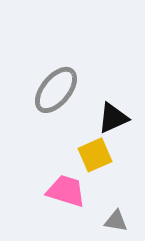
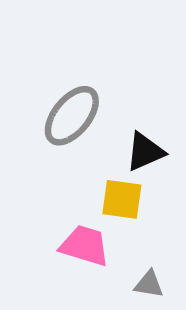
yellow square: (95, 155) -> (122, 199), turned 32

